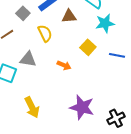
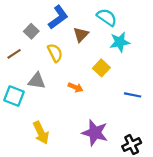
brown triangle: (69, 16) -> (81, 35), turned -42
blue line: (117, 55) -> (133, 95), moved

